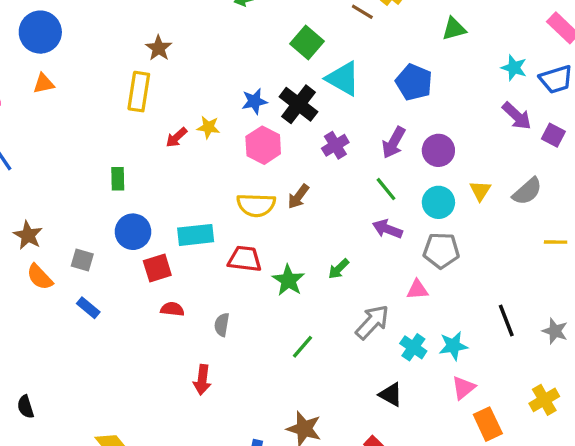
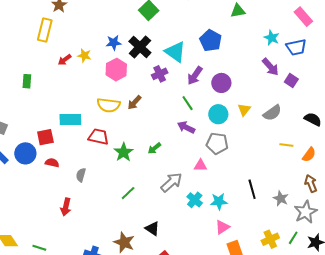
cyan triangle: (343, 79) -> (175, 52), moved
blue circle: (133, 232) -> (25, 153), moved
black triangle: (391, 395) -> (152, 229), moved

